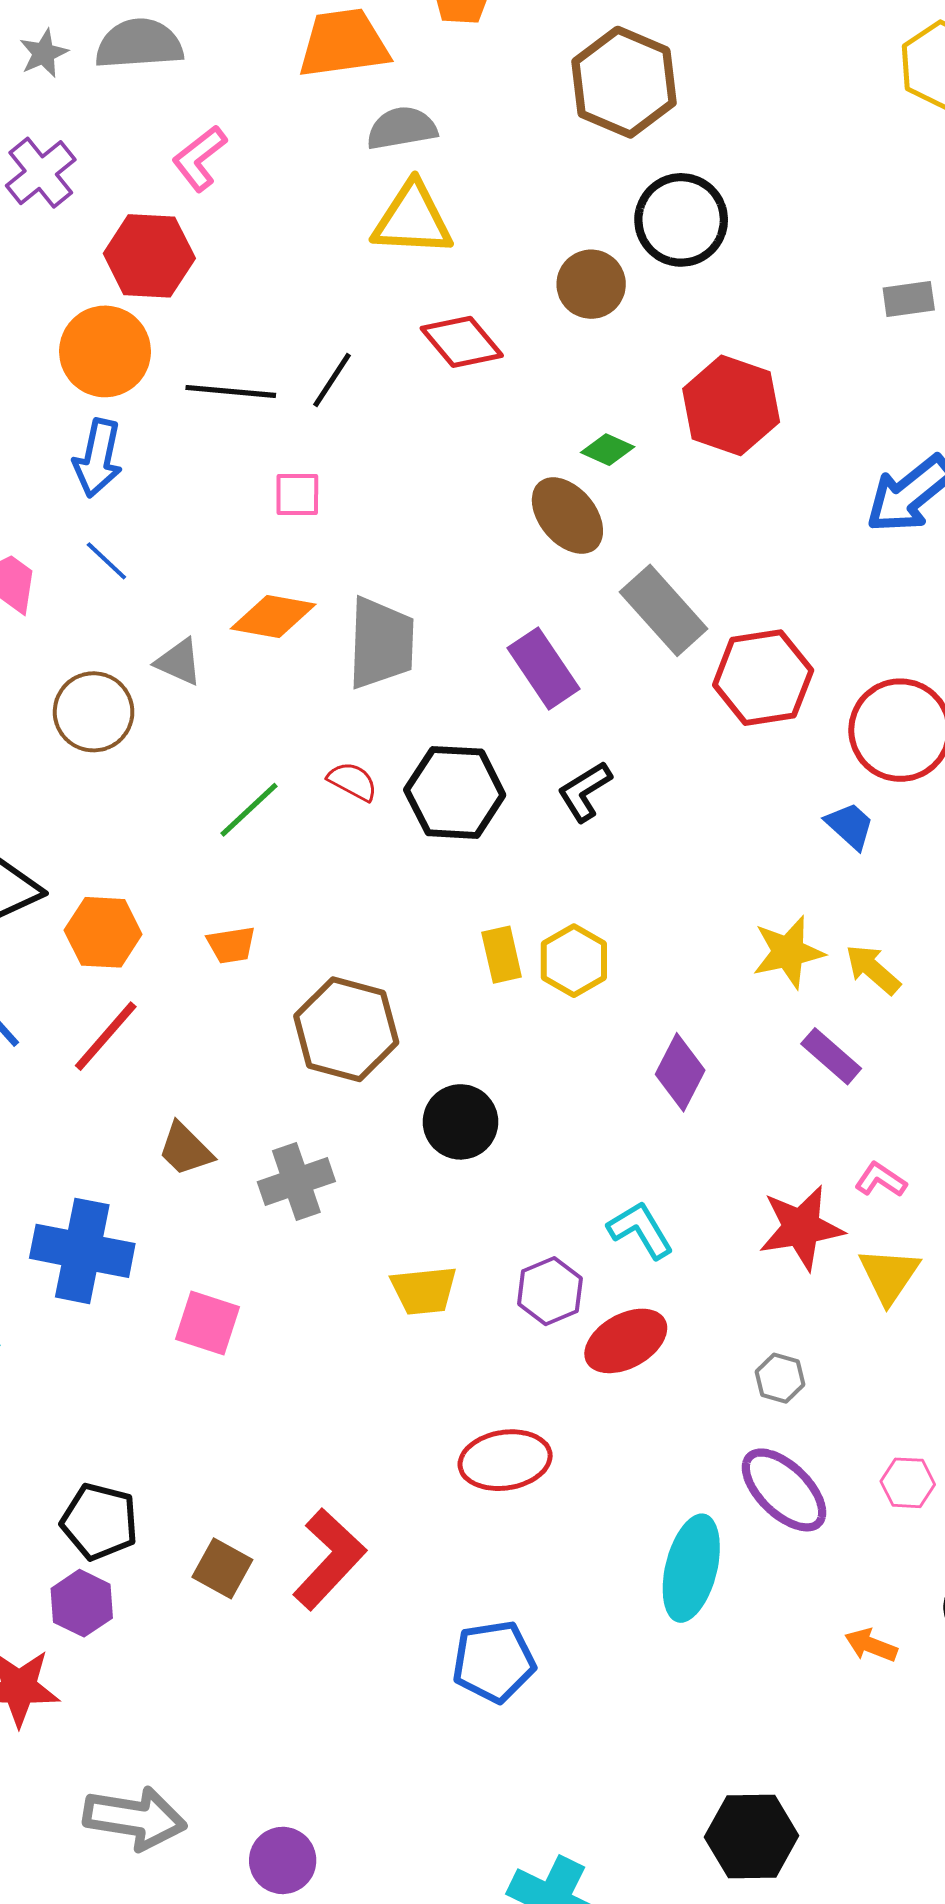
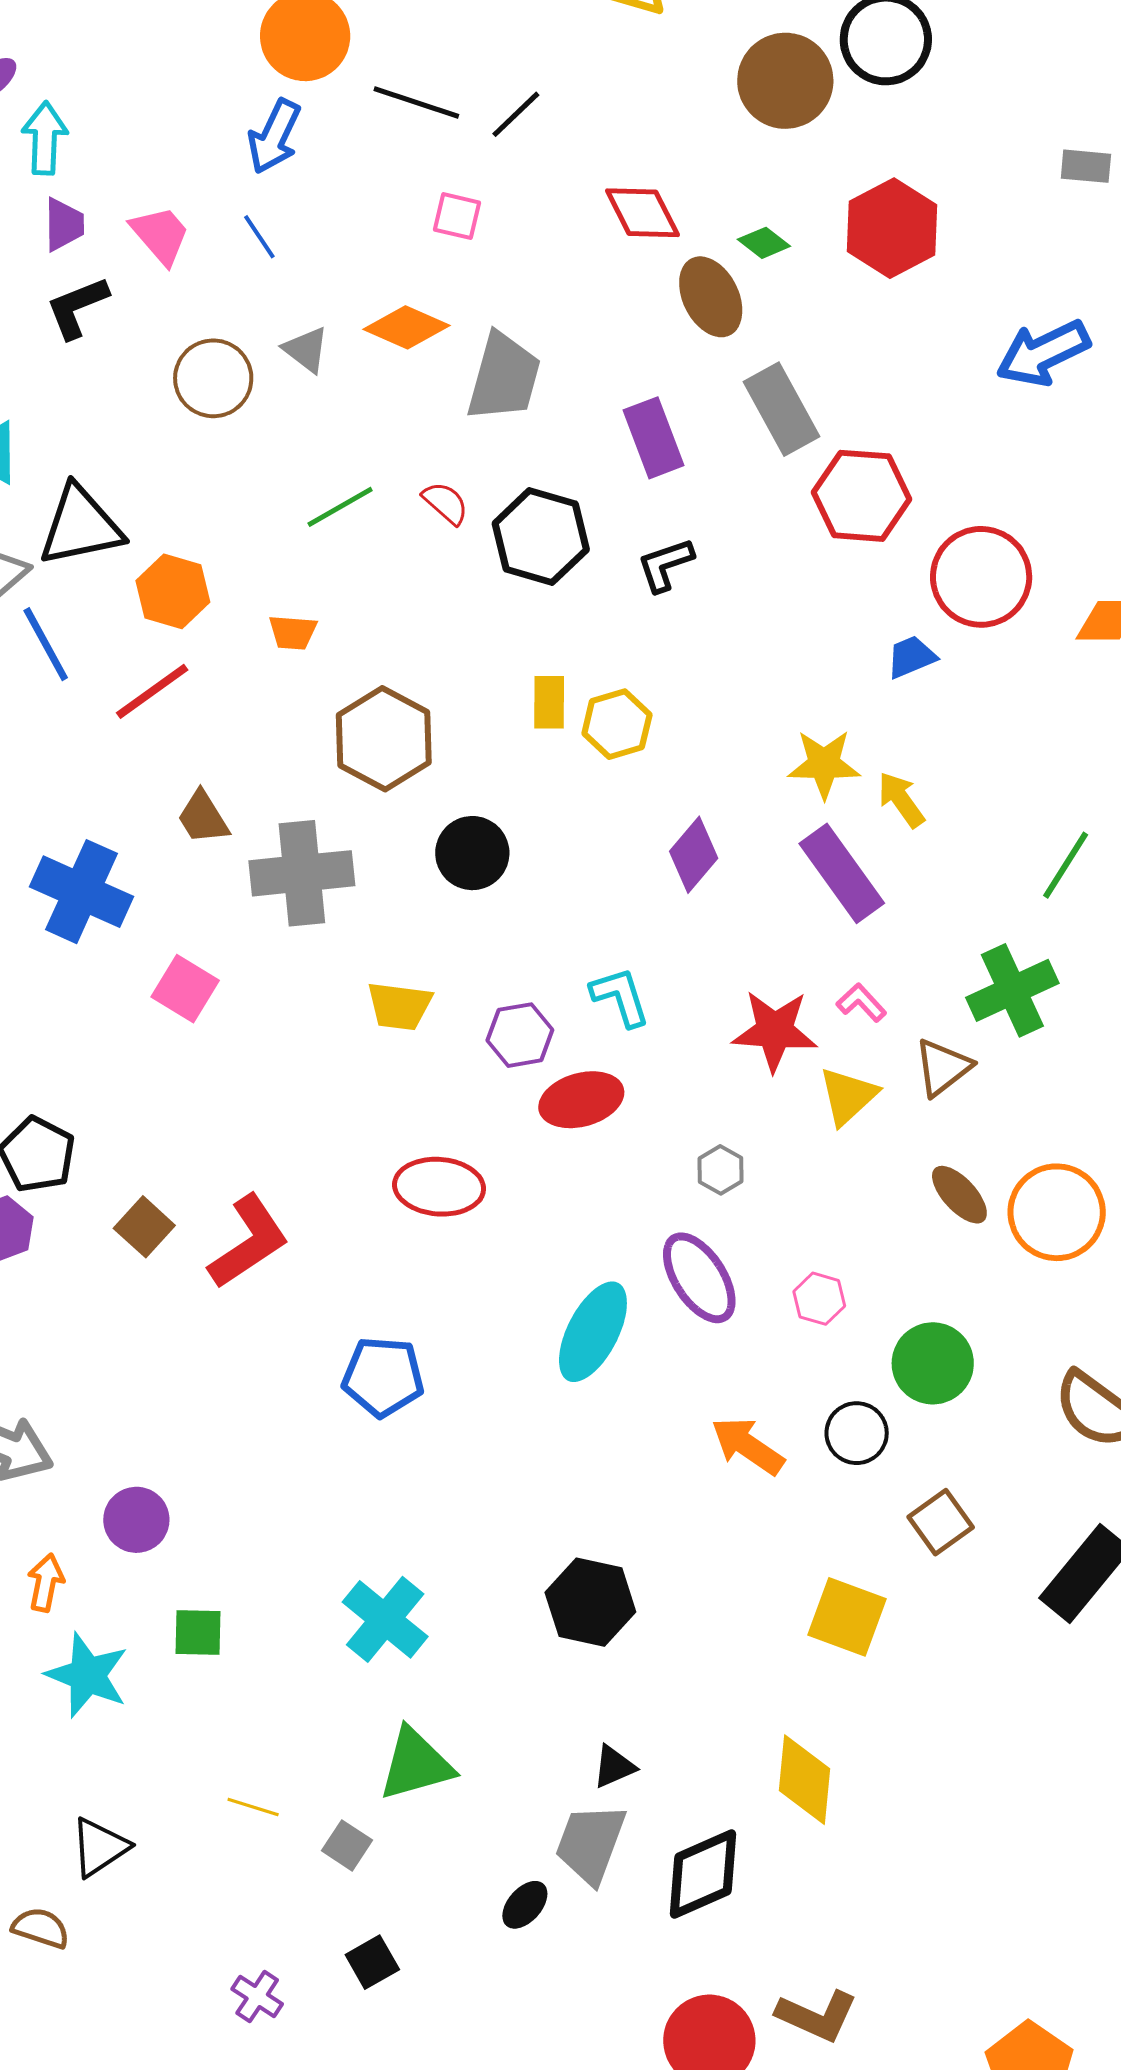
brown circle: (591, 284) -> (785, 81), size x1.4
red diamond: (462, 342) -> (642, 213), moved
blue trapezoid: (850, 826) -> (911, 657), turned -78
purple rectangle: (831, 1056) -> (842, 873), size x1.6
gray cross: (296, 1182) -> (302, 873), size x1.4
orange arrow: (871, 1645) -> (748, 1446), size x1.5

